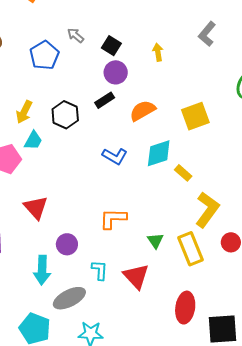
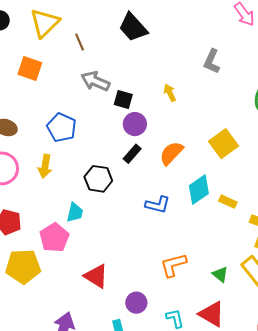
gray arrow: (75, 35) -> (95, 81), moved, size x1.6
yellow arrow: (24, 112) -> (45, 166), moved

